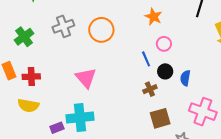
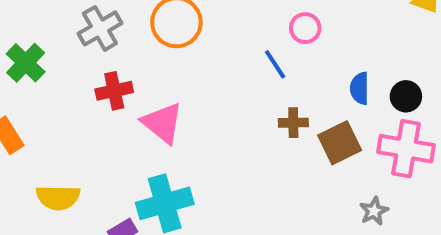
black circle: (165, 71) -> (406, 96), moved
red cross: (31, 77) -> (114, 91), moved
brown cross: (150, 89) -> (293, 123), turned 32
brown square: (160, 118) -> (340, 143), moved

